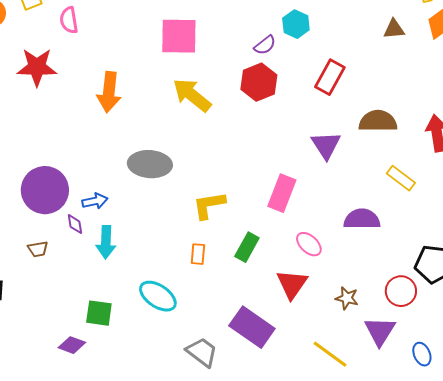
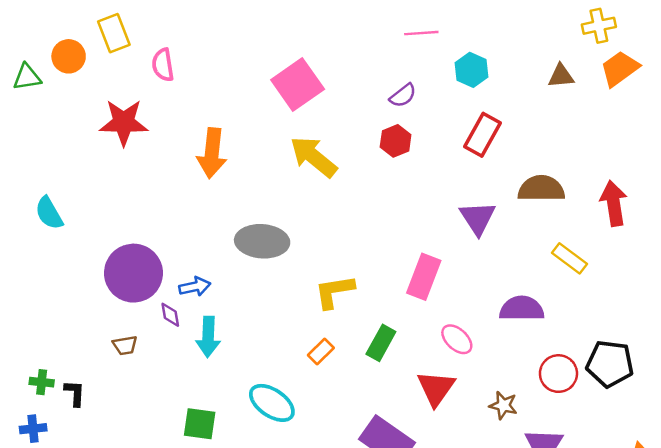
cyan hexagon: (296, 24) -> (472, 70), moved
pink square: (179, 36) -> (298, 85), turned -36
red hexagon: (259, 82) -> (396, 141), size x0.7
orange rectangle: (198, 254) -> (321, 351), turned 40
red circle: (401, 291) -> (558, 374), moved

